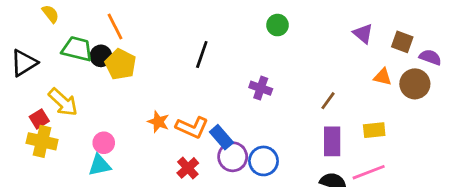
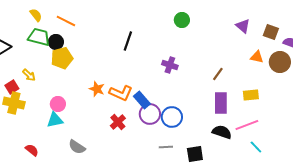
yellow semicircle: (50, 14) -> (36, 15), moved
orange line: (115, 26) -> (66, 21), turned -36
yellow pentagon: (121, 64) -> (62, 58), moved, turned 30
yellow arrow: (63, 102) -> (29, 75), size x0.6

